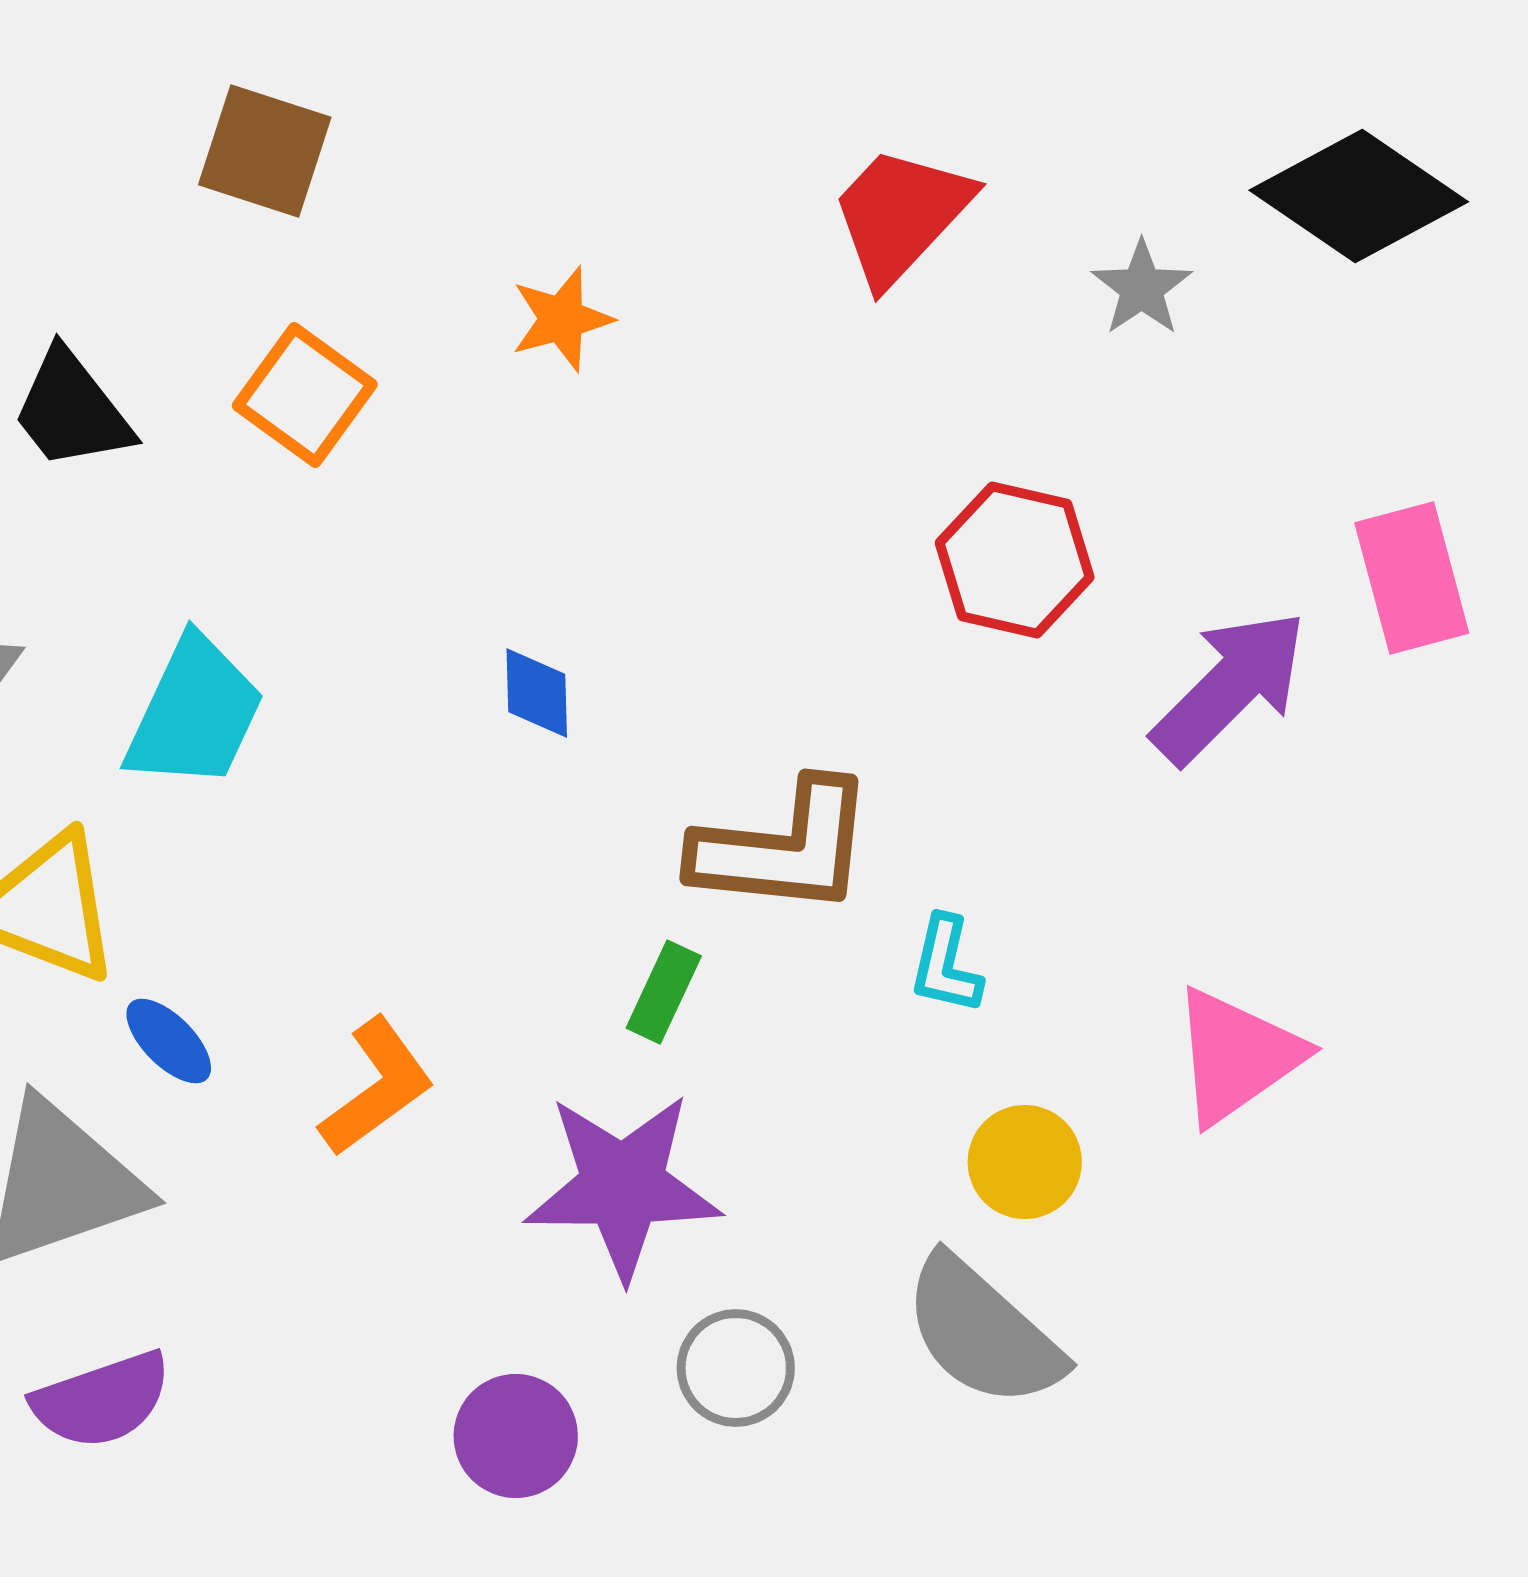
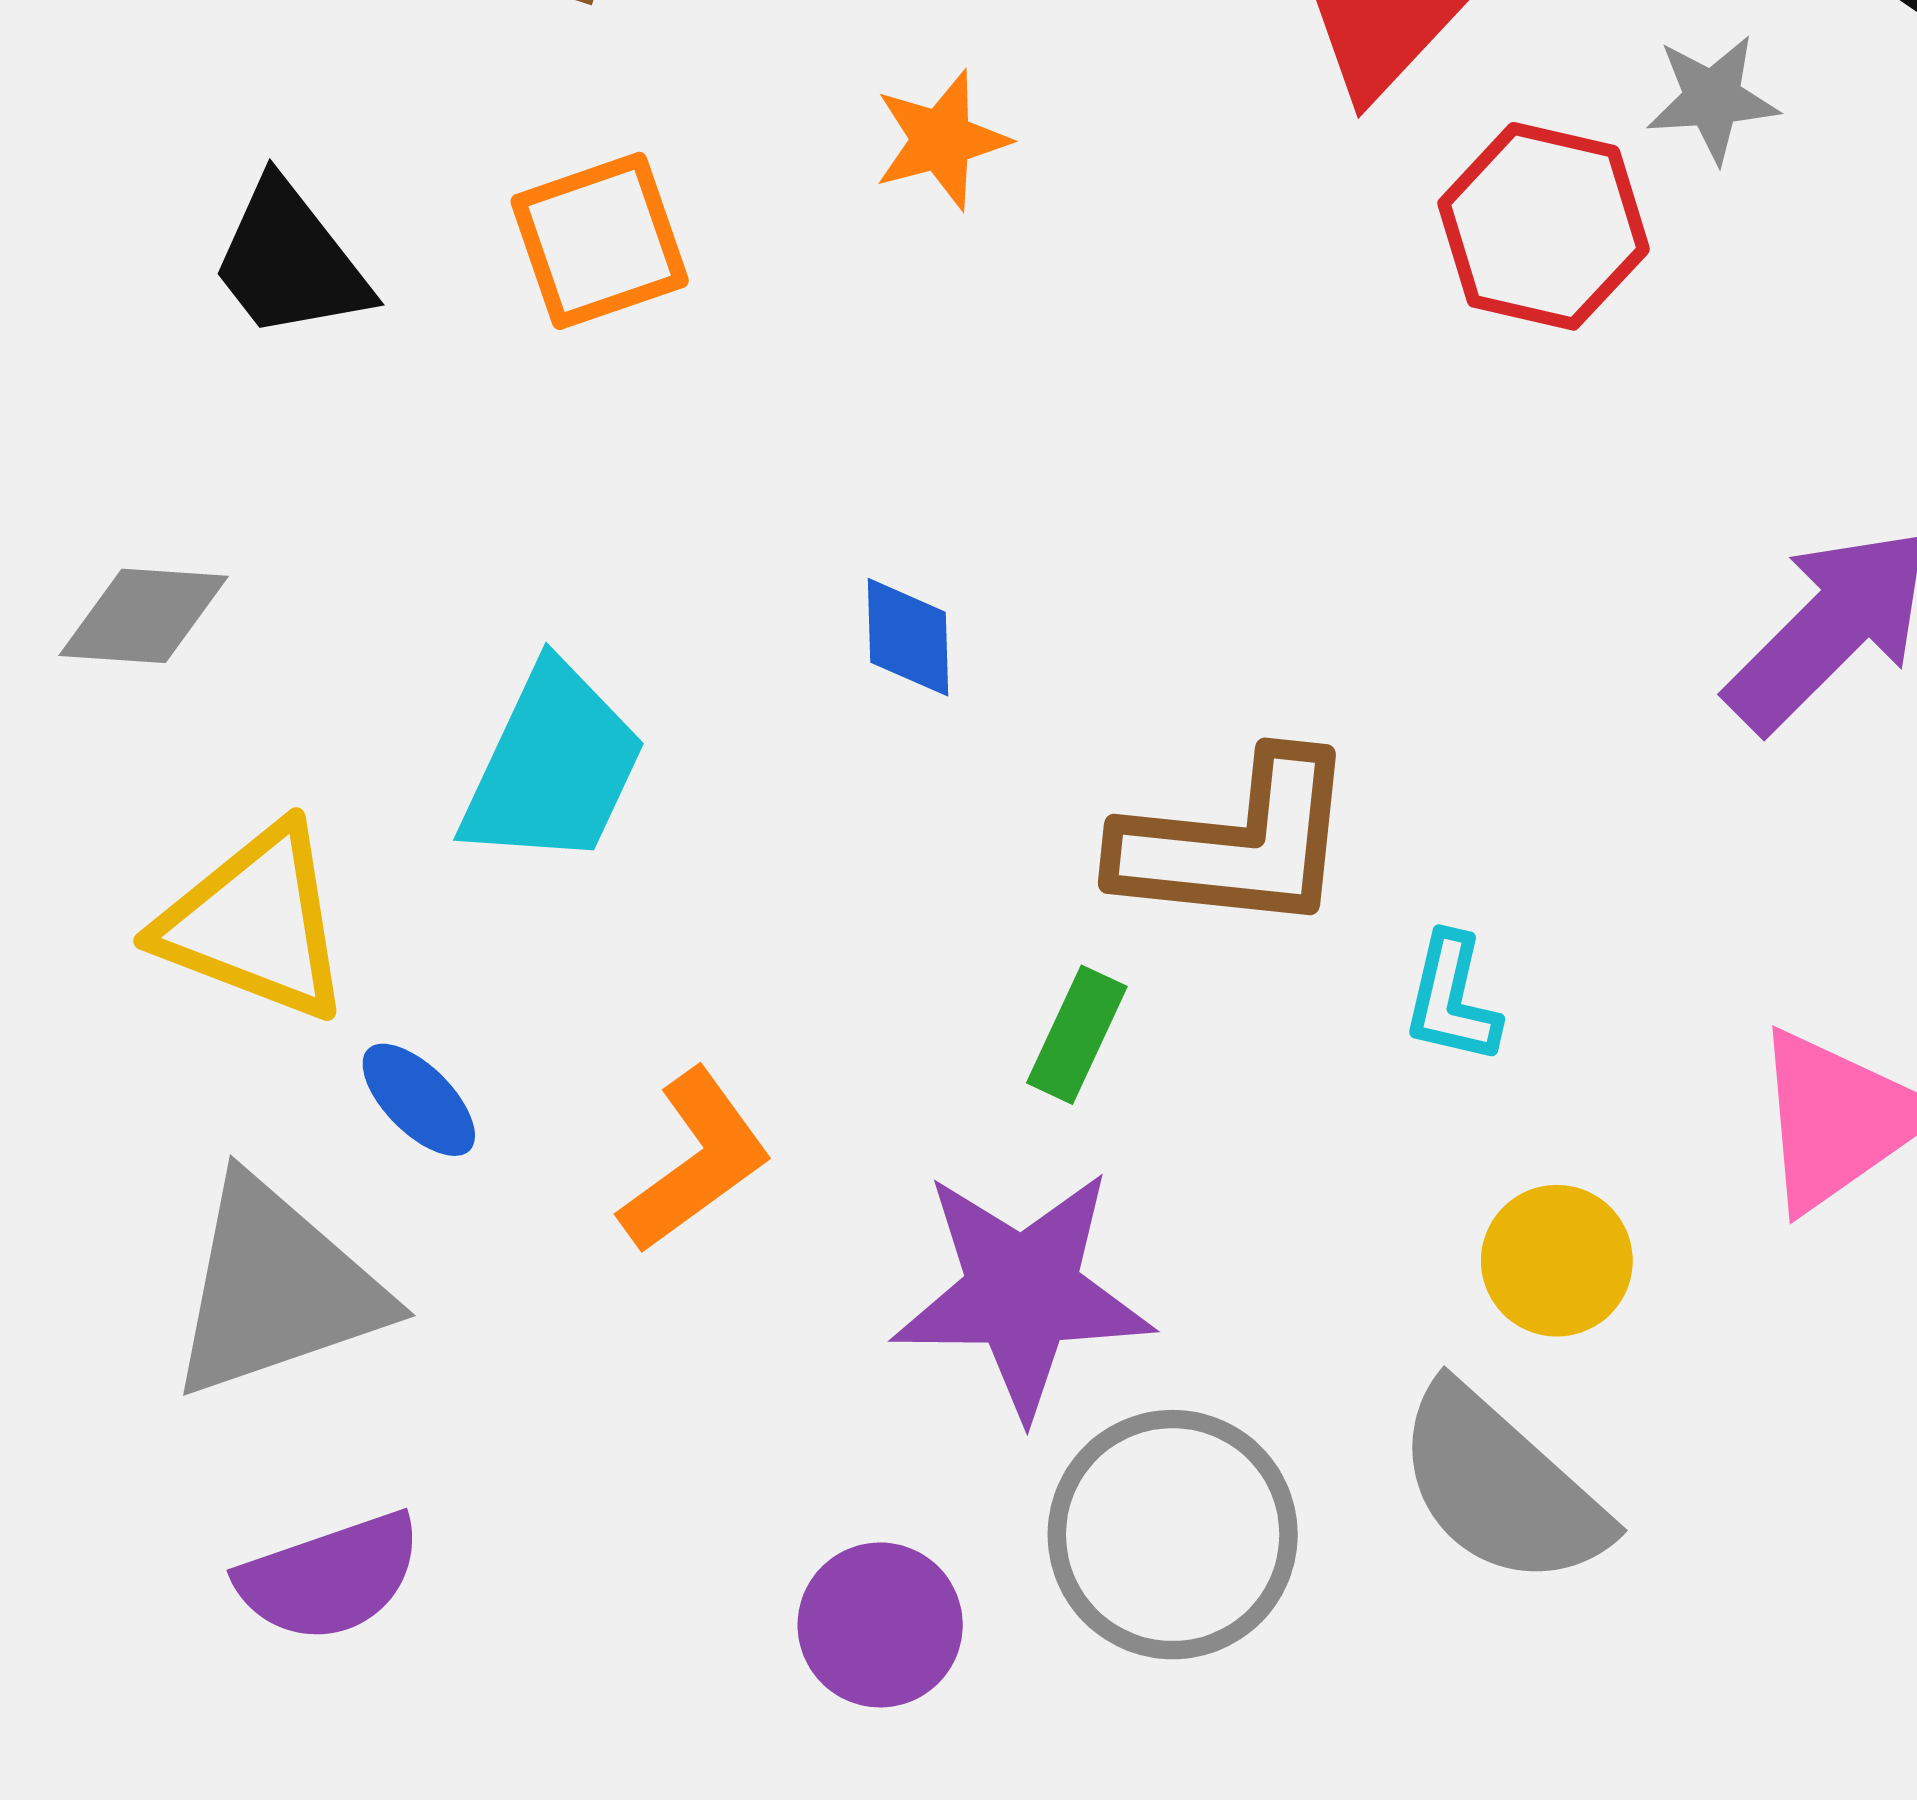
gray star: (1142, 288) -> (1712, 99), turned 30
orange square: (305, 395) -> (600, 241), turned 35
red hexagon: (1015, 560) -> (1544, 226), moved
cyan trapezoid: (195, 713) -> (553, 766), moved
gray circle: (736, 1368) -> (1173, 1535), size x1.6

